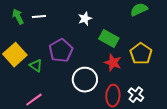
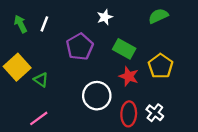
white line: (39, 17) -> (44, 24), turned -64
white star: (85, 19) -> (105, 17), moved
purple pentagon: (61, 51) -> (80, 47), moved

